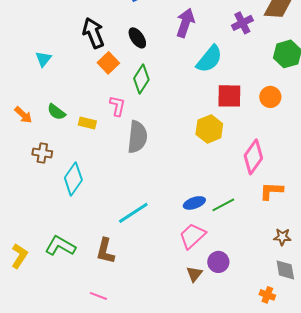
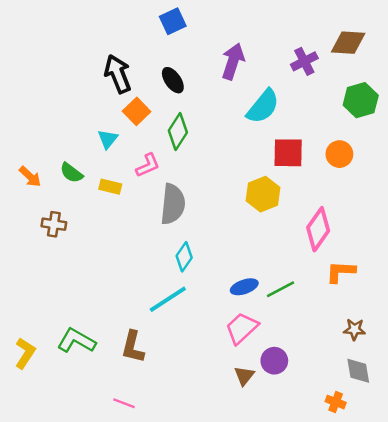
cyan triangle: (43, 59) -> (108, 139), moved
pink L-shape: (117, 106) -> (148, 165), turned 55
cyan diamond: (73, 179) -> (184, 257), moved, size x0.7

